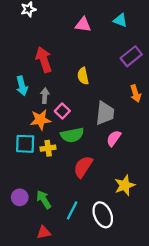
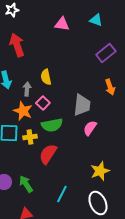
red arrow: (44, 60) -> (17, 45), moved
yellow semicircle: (83, 76) -> (46, 77), moved
orange star: (40, 120) -> (23, 111), turned 30
red semicircle: (83, 167) -> (48, 154), moved
cyan line: (72, 210) -> (62, 194), moved
white ellipse: (103, 215) -> (98, 203), moved

